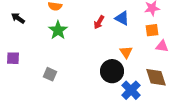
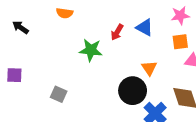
green star: (58, 30) -> (91, 50), moved, turned -30

